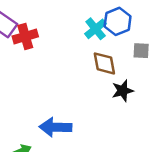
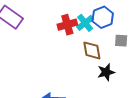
red cross: (25, 36) -> (67, 25), moved

